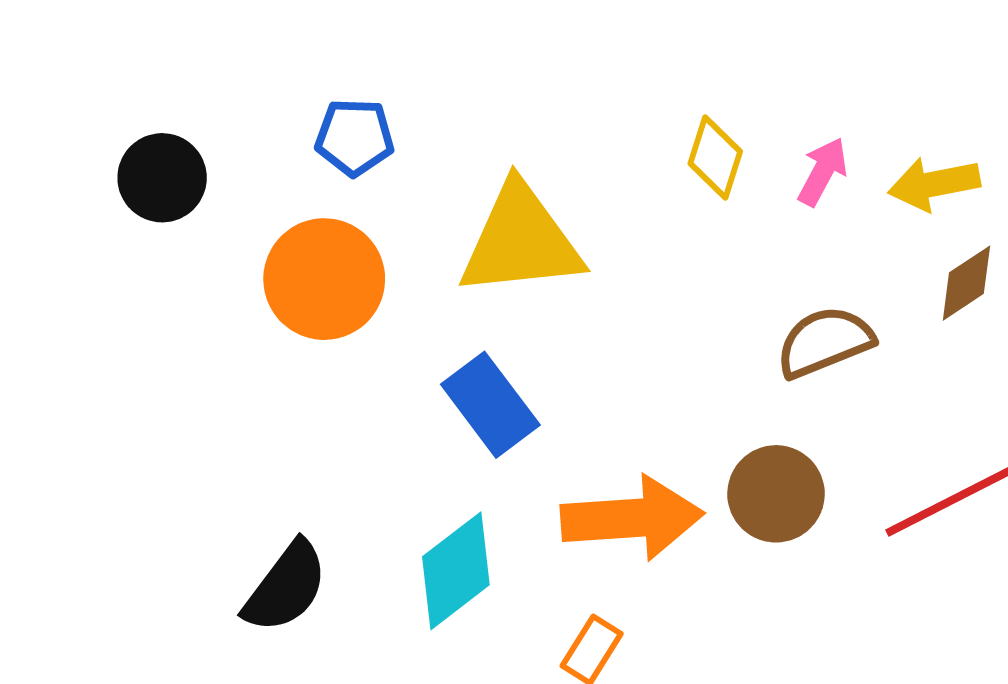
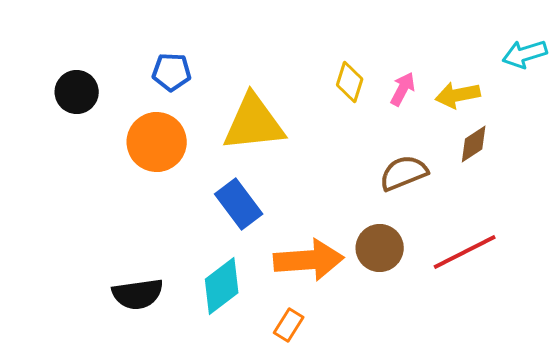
black semicircle: (286, 587) -> (138, 294), turned 45

